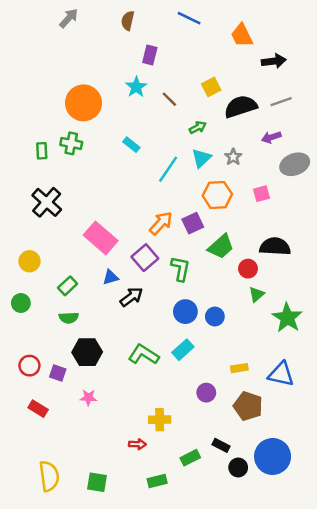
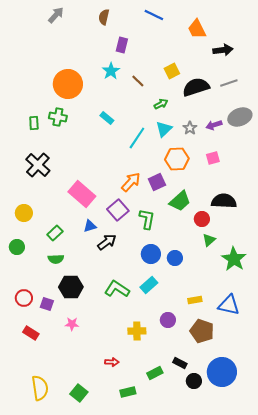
purple arrow: (271, 137) -> (214, 125), moved
gray ellipse: (295, 164) -> (240, 117), moved
yellow cross: (160, 420) -> (137, 331), moved
green square: (97, 482) -> (79, 393), turned 30

